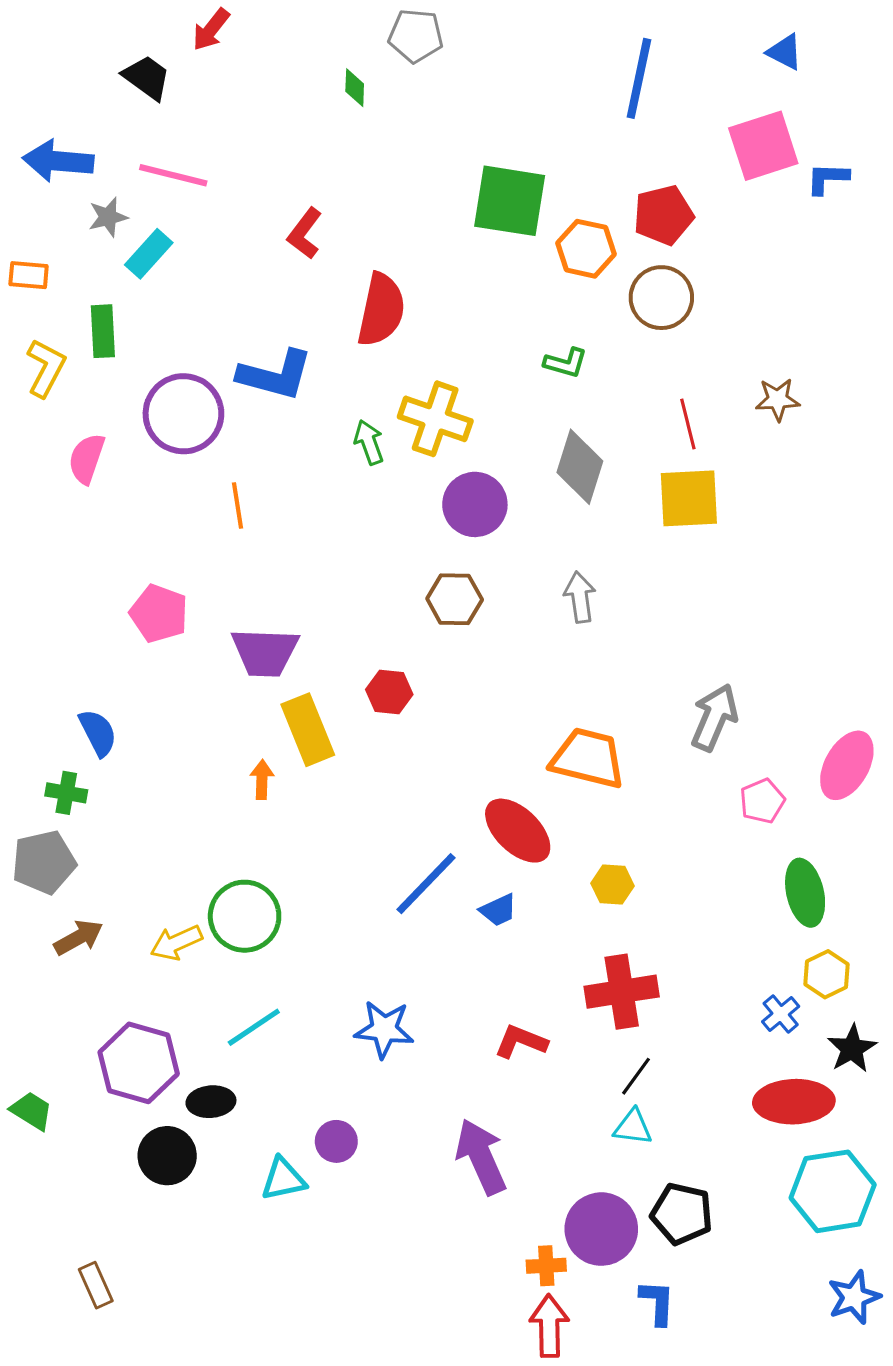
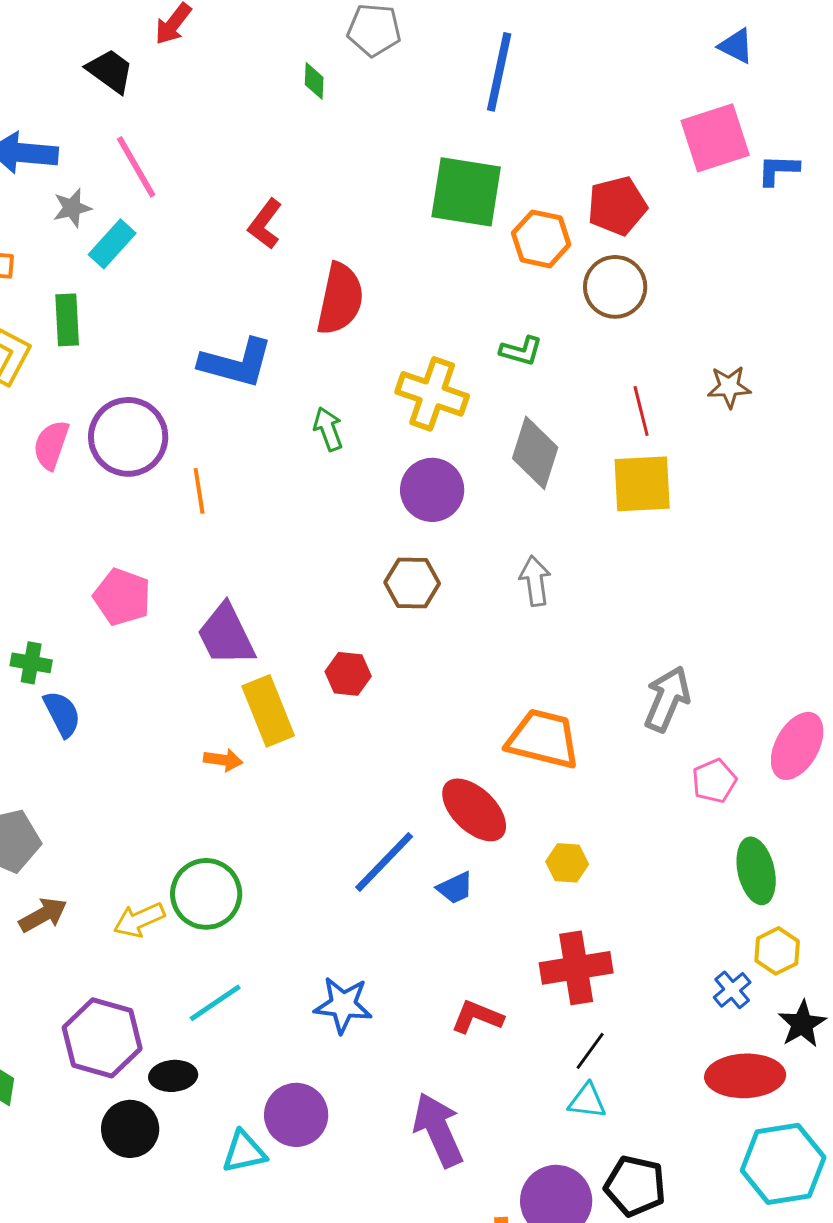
blue line: (639, 78) -> (499, 72), moved
pink line: (173, 175) -> (136, 167), turned 46
purple circle: (183, 414) -> (128, 437), moved
yellow cross: (435, 419) -> (432, 394), moved
purple trapezoid: (265, 652) -> (226, 635), turned 62
orange arrow: (262, 780) -> (223, 760), turned 96
green cross: (66, 793) -> (31, 663), moved
purple circle: (336, 1141) -> (296, 1115), size x1.5

